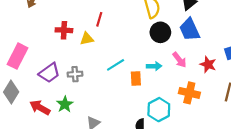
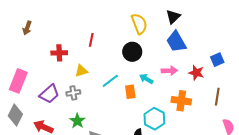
black circle: (160, 32) -> (132, 52), moved
yellow triangle: (87, 39) -> (81, 71), moved
pink arrow: (179, 60) -> (169, 71), turned -49
cyan arrow: (154, 66) -> (146, 79), turned -144
green star: (65, 104) -> (77, 121), moved

